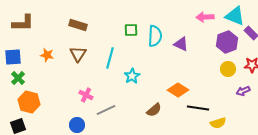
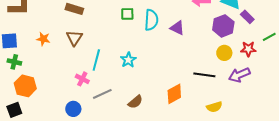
cyan line: (110, 58) -> (96, 60), moved
green cross: (18, 78) -> (14, 62), turned -32
orange diamond: (178, 90) -> (174, 94), moved, turned -60
purple arrow: (243, 91) -> (239, 75), size x1.5
black line: (198, 108) -> (204, 75), moved
brown semicircle: (154, 110) -> (135, 102), moved

